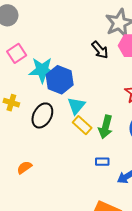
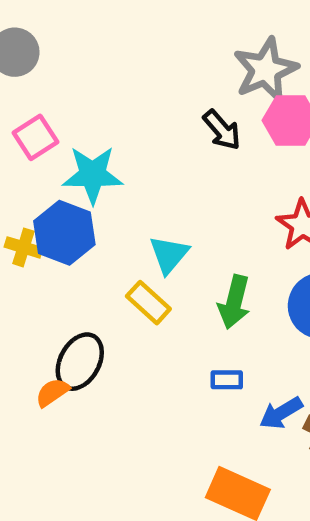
blue hexagon: (60, 80) -> (64, 233), moved
black ellipse: (42, 115) -> (80, 362), moved
yellow rectangle: (82, 125) -> (148, 303), moved

